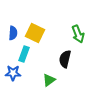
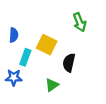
yellow square: (35, 33) -> (47, 45), moved
green arrow: (78, 34) -> (80, 22), moved

